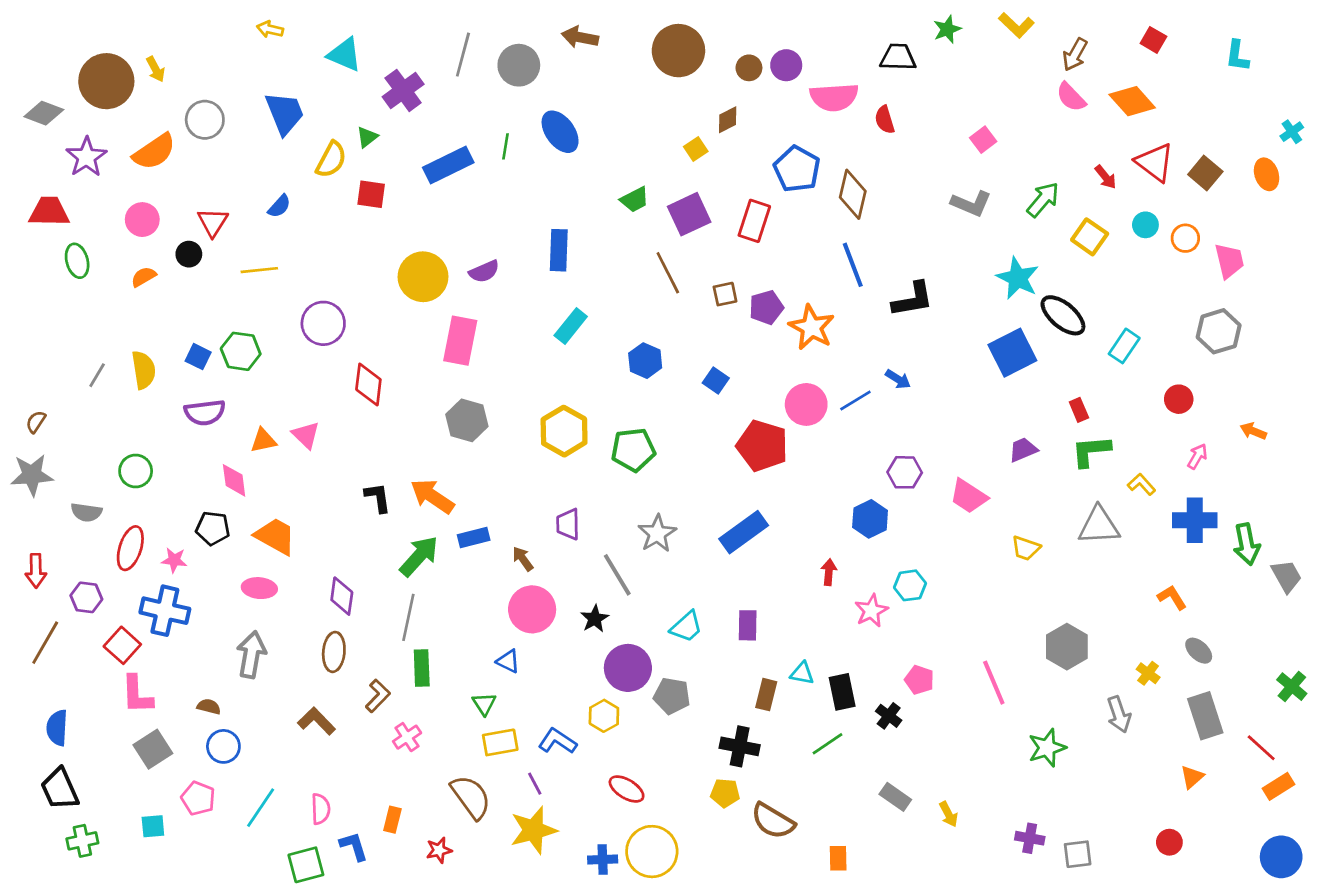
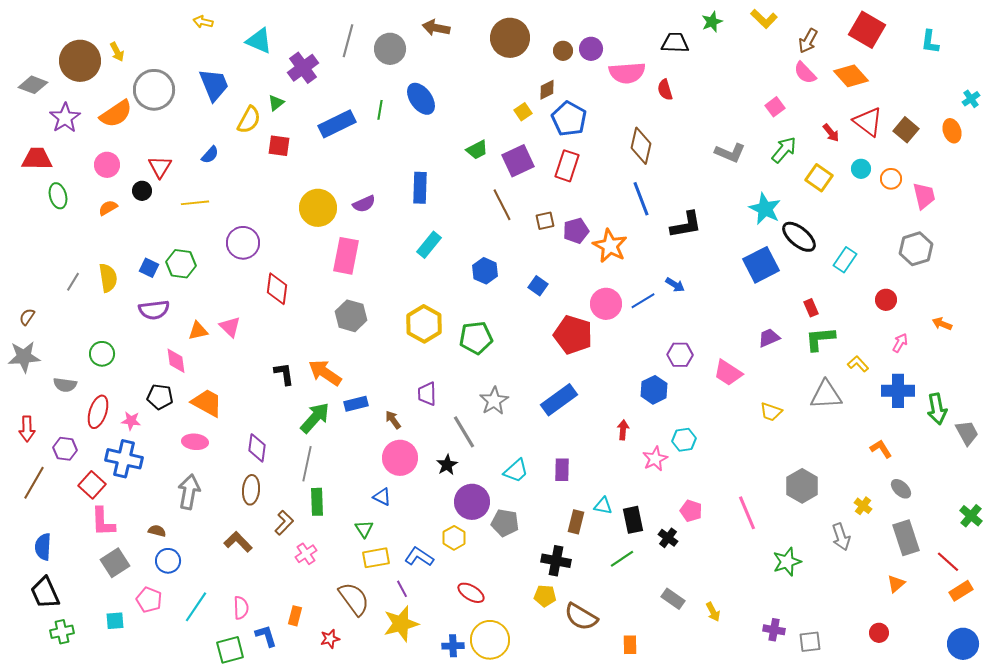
red square: (1153, 40) -> (867, 30), size x1.8
gray circle: (205, 120) -> (154, 90), size x1.4
pink square: (983, 140) -> (775, 107), moved
blue pentagon: (797, 169) -> (569, 119), moved

